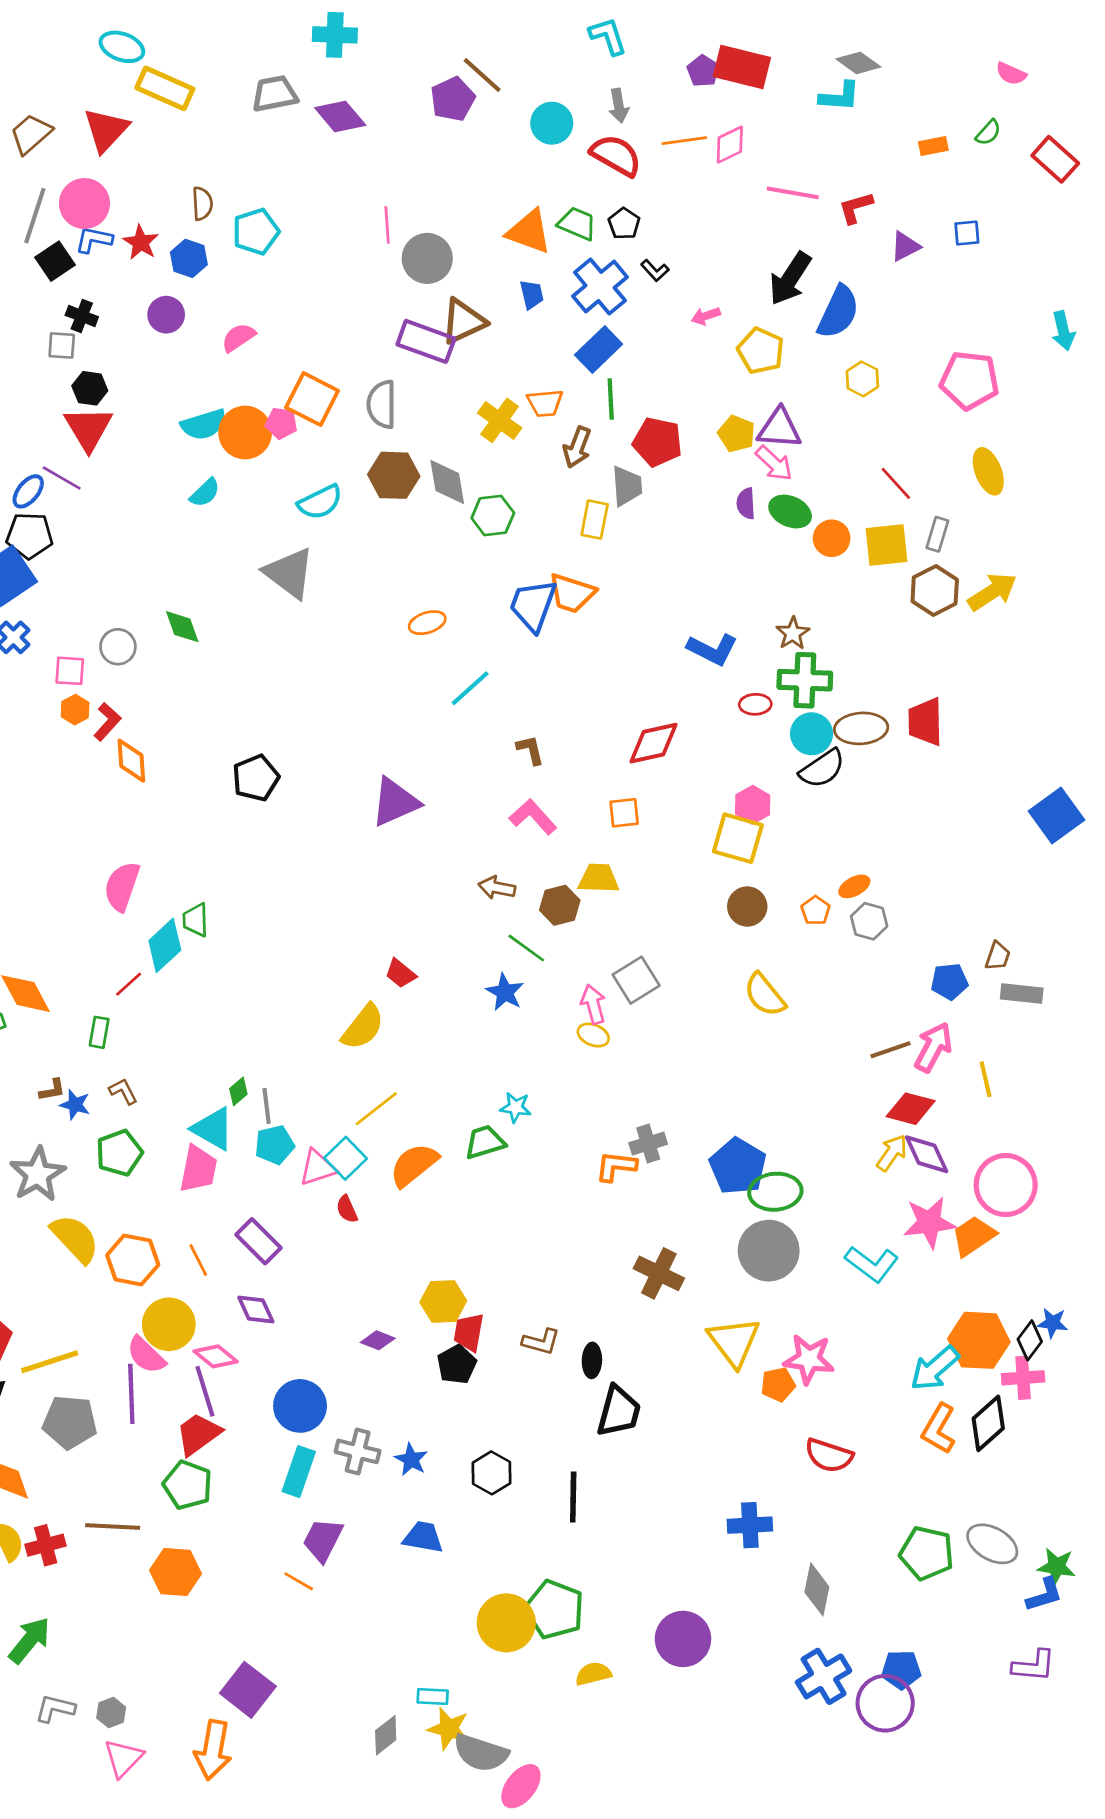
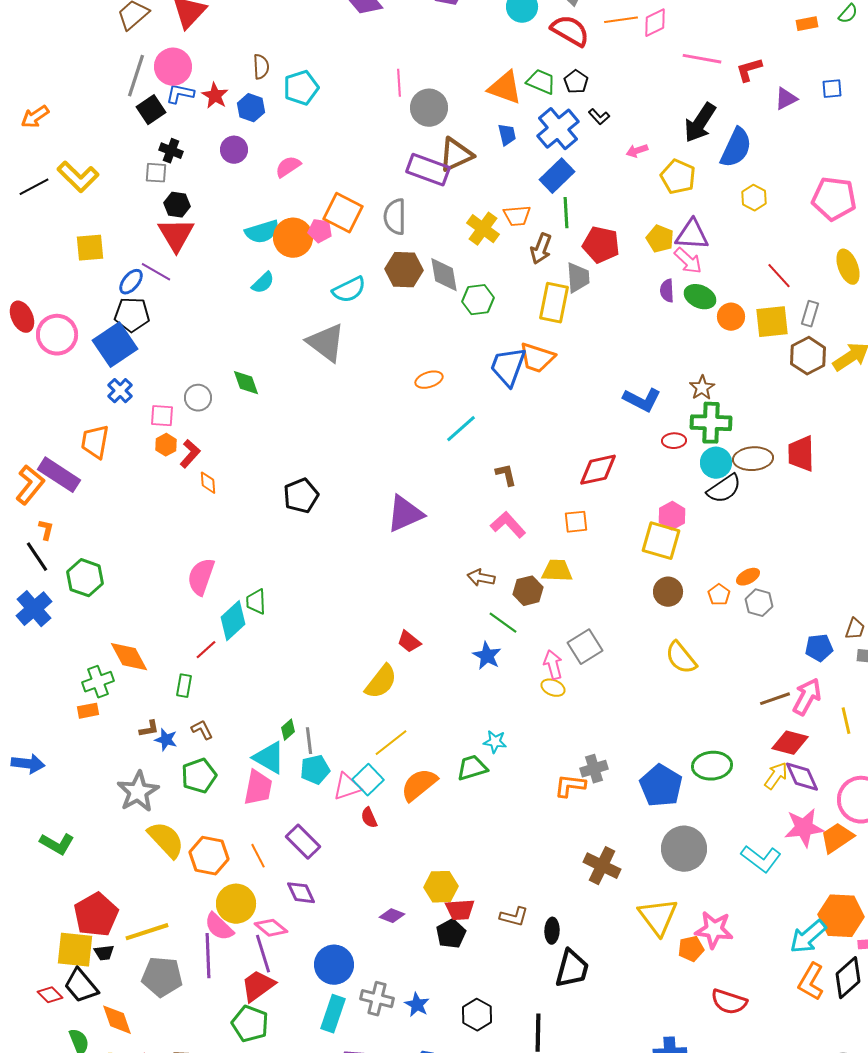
yellow rectangle: (595, 520) -> (554, 303), size x1.4
orange diamond: (131, 761) -> (208, 483), size x0.7
green ellipse: (775, 1192) -> (712, 766), moved
red trapezoid: (469, 1332) -> (460, 910), turned -104

